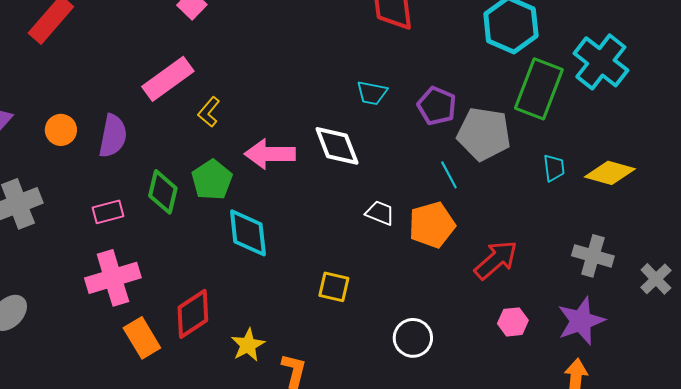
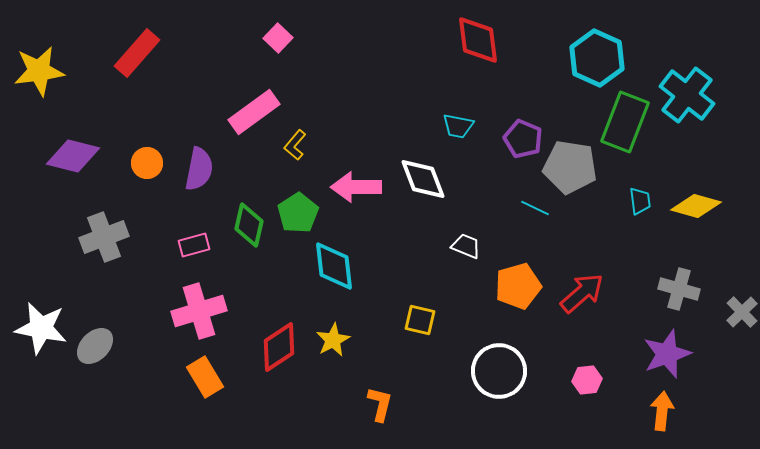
cyan line: (449, 175) -> (535, 208), turned -36
orange pentagon: (432, 225) -> (518, 286), moved
pink hexagon: (513, 322) -> (587, 380), moved
orange rectangle: (142, 338) -> (205, 377), moved
white circle: (413, 338) -> (499, 371), size x1.4
yellow star: (248, 345) -> (333, 340), moved

